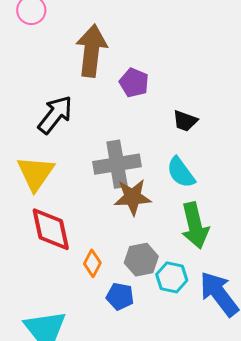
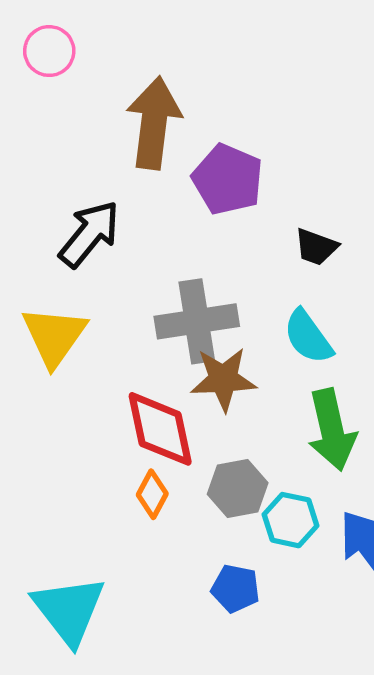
purple pentagon: (134, 83) -> (228, 179), size x1.4
red diamond: (51, 229) -> (160, 429), moved
blue pentagon: (120, 296) -> (236, 588), moved

